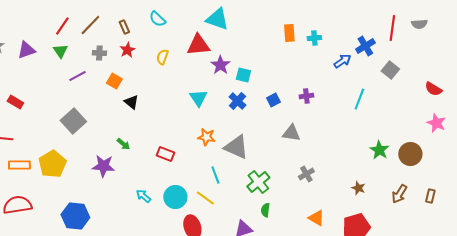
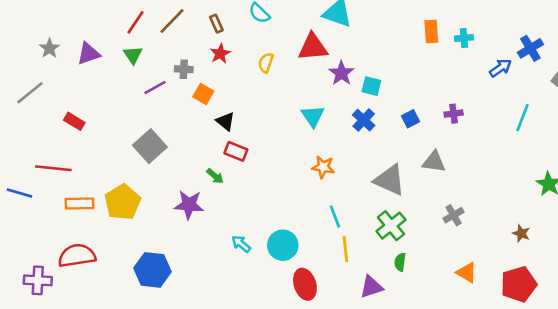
gray cross: (99, 53) -> (184, 69), moved
gray triangle: (236, 147) -> (390, 180), moved
red rectangle: (165, 154) -> (236, 151), moved
yellow line: (205, 198) -> (345, 249), moved, turned 48

